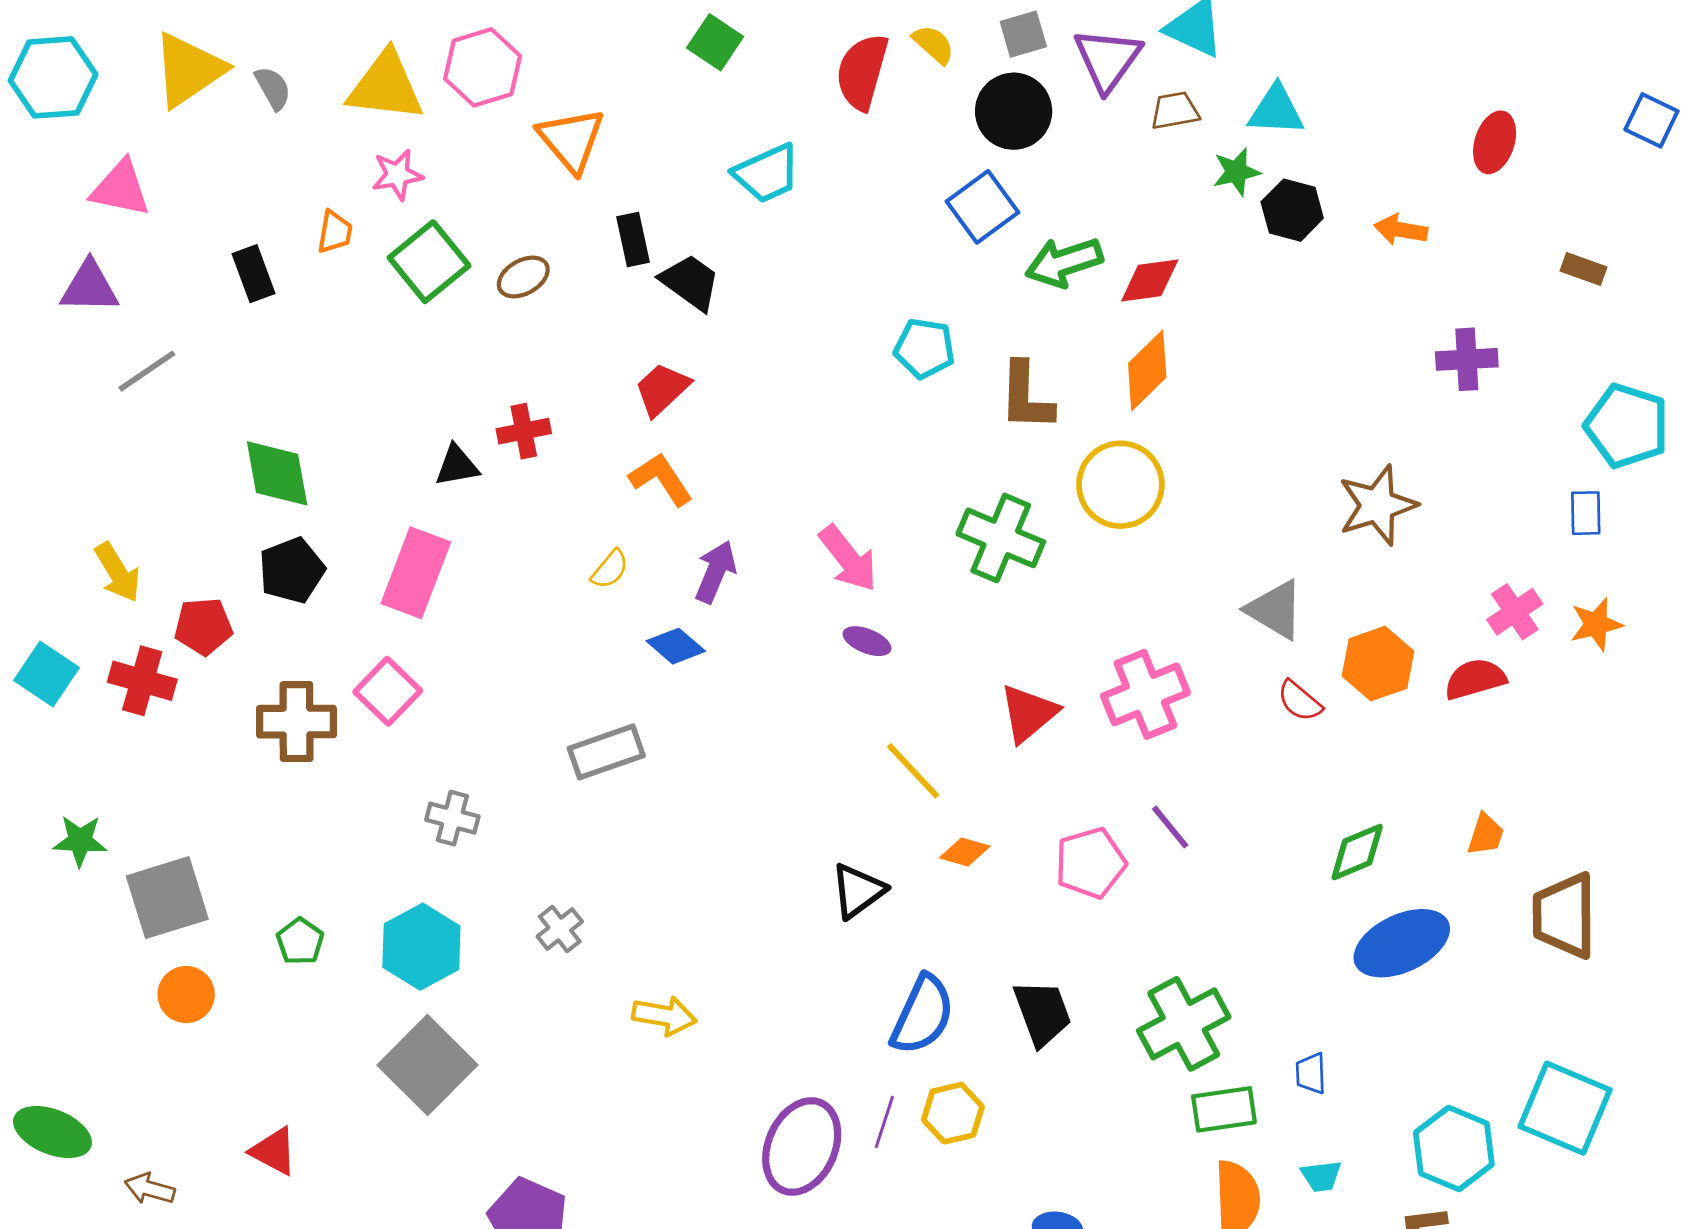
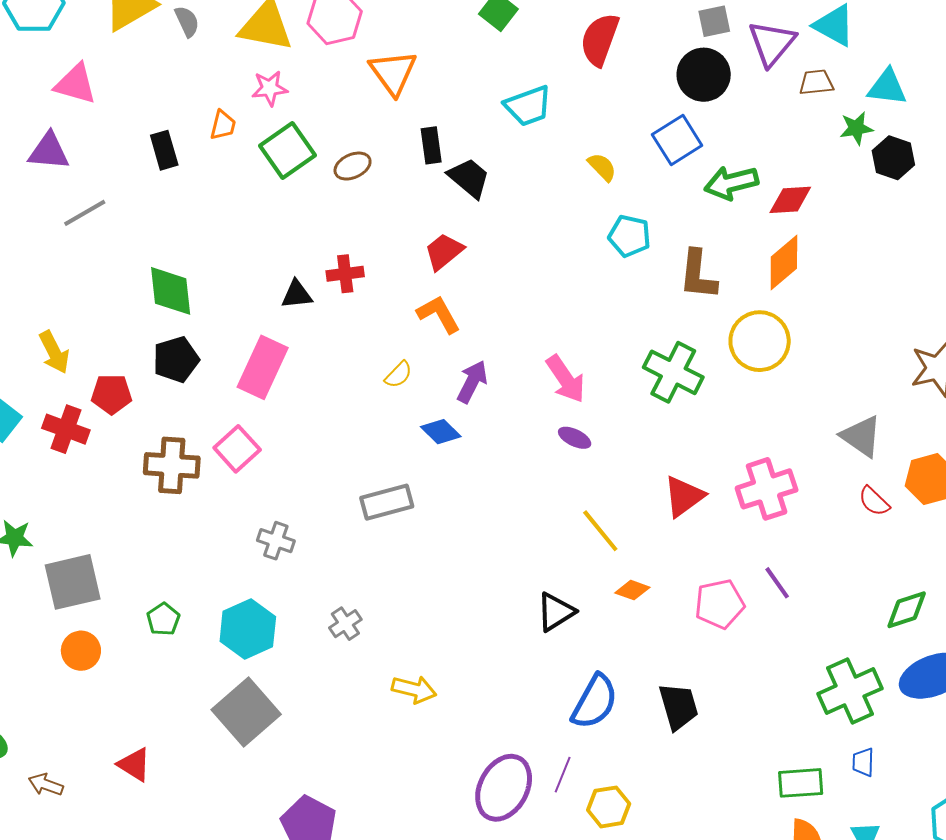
yellow semicircle: (933, 44) -> (602, 167), moved
green cross: (1184, 1024) -> (850, 691), moved
yellow hexagon: (953, 1113) -> (609, 807), moved

